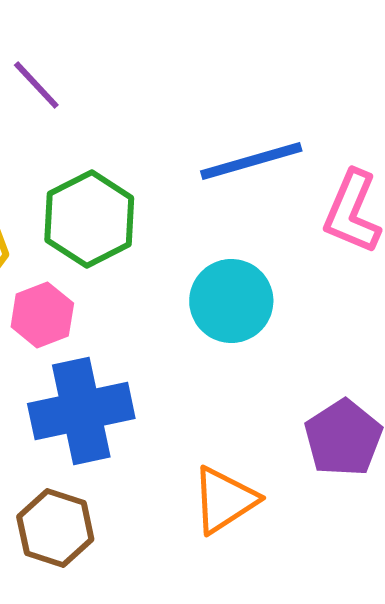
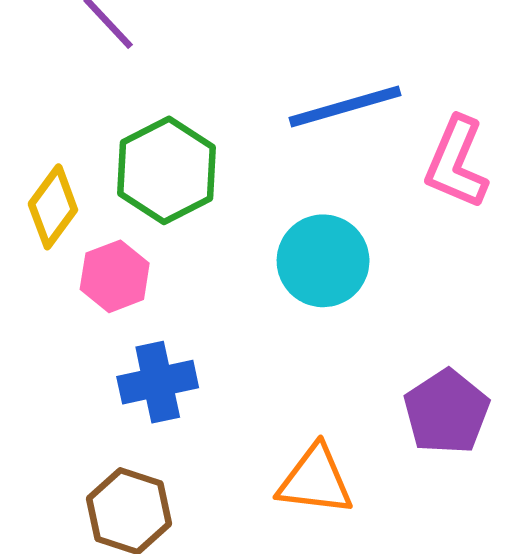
blue cross: (81, 411) -> (158, 382), size x0.7
orange triangle: (224, 500) -> (315, 480), turned 40

